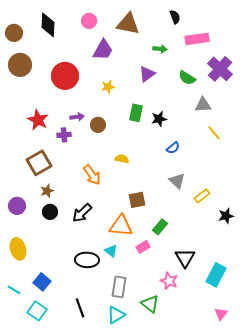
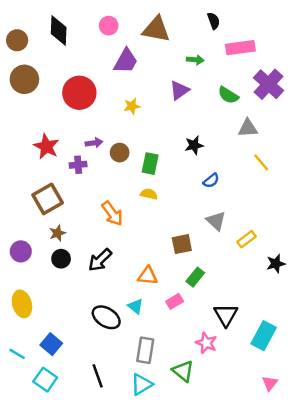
green rectangle: (136, 113) -> (150, 164), moved
brown square: (137, 200) -> (182, 244), moved
orange triangle: (121, 226) -> (148, 276), size x0.7
black ellipse: (87, 260) -> (106, 317), turned 30

